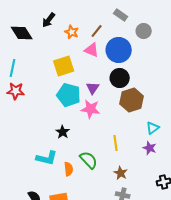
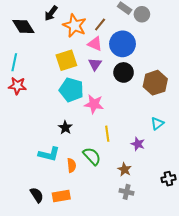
gray circle: (144, 31) -> (142, 14), moved
orange star: (72, 32) -> (75, 25), size x1.6
purple triangle: (93, 88) -> (95, 64), moved
brown hexagon: (132, 100) -> (155, 83), moved
yellow line: (116, 143) -> (107, 134), moved
purple star: (150, 148) -> (138, 144), moved

